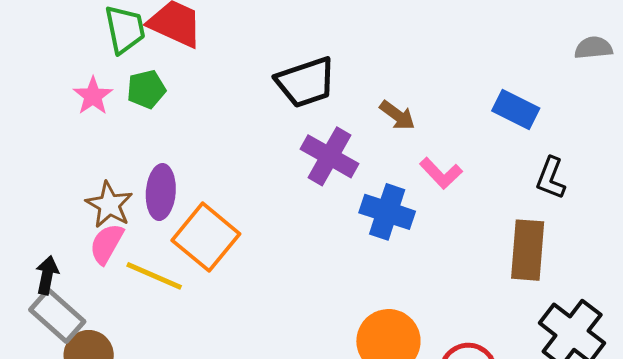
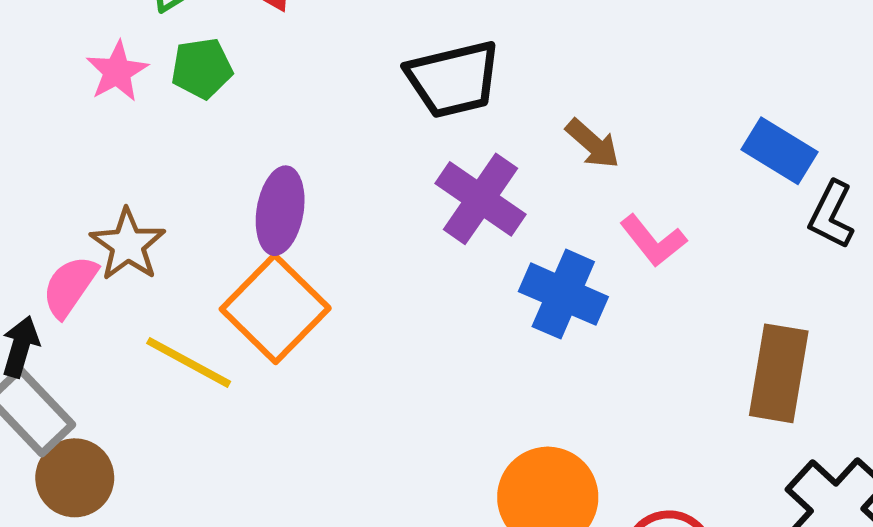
black L-shape: (551, 178) -> (831, 215), moved
purple ellipse: (161, 192) -> (280, 211), moved
pink semicircle: (106, 244) -> (70, 286), moved

